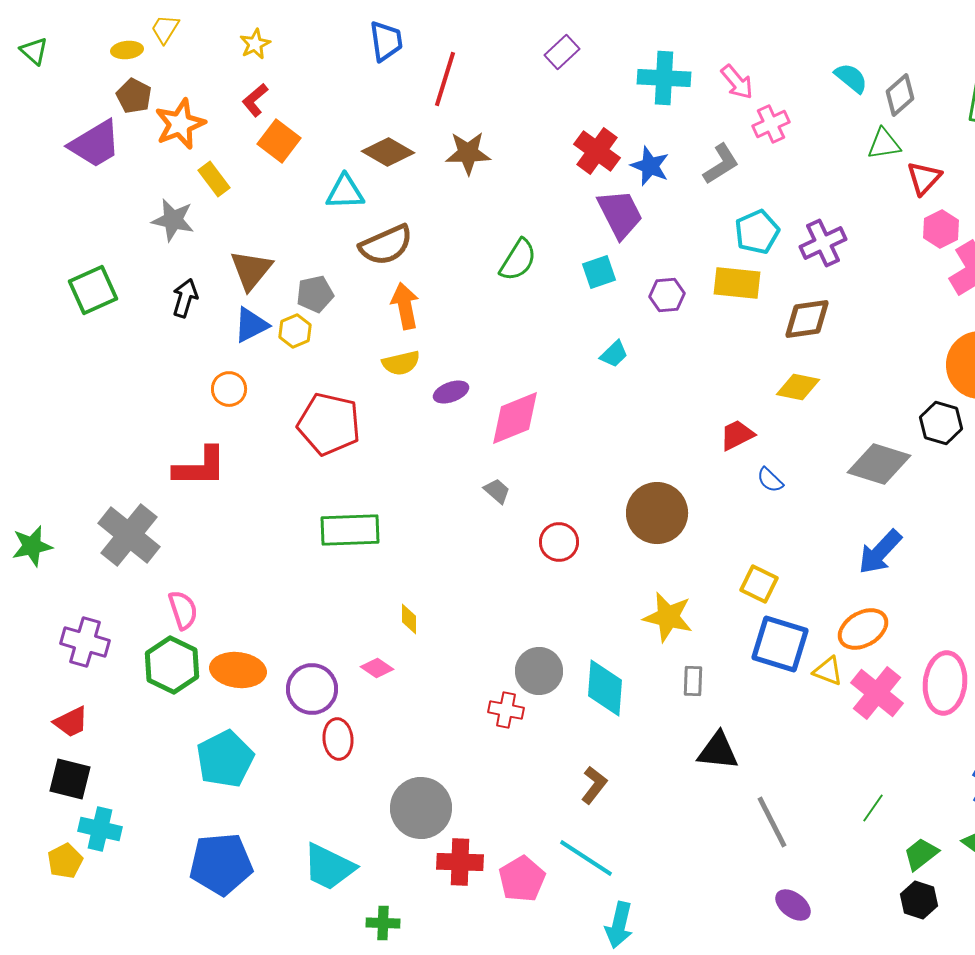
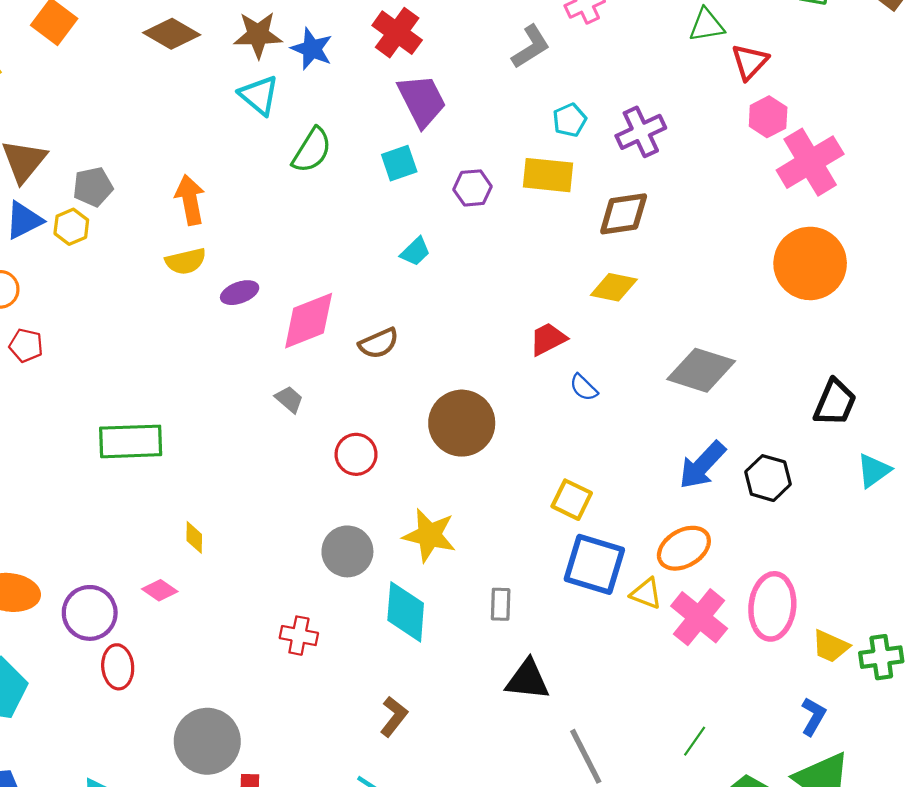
blue star: (650, 166) -> (312, 49), moved
cyan triangle: (345, 192) -> (259, 95), moved, turned 42
cyan pentagon: (757, 232) -> (570, 120), size x0.7
brown semicircle: (386, 245) -> (379, 343), moved, size x0.7
black hexagon: (941, 423) -> (768, 478), moved
red pentagon: (329, 424) -> (26, 345), moved, size x0.5
yellow star: (668, 617) -> (429, 535), moved
gray circle: (539, 671) -> (347, 551), moved

